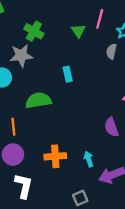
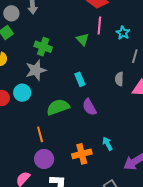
gray semicircle: (111, 51) -> (119, 79), moved
purple semicircle: (111, 127) -> (89, 107), moved
cyan arrow: (89, 159) -> (107, 144), moved

